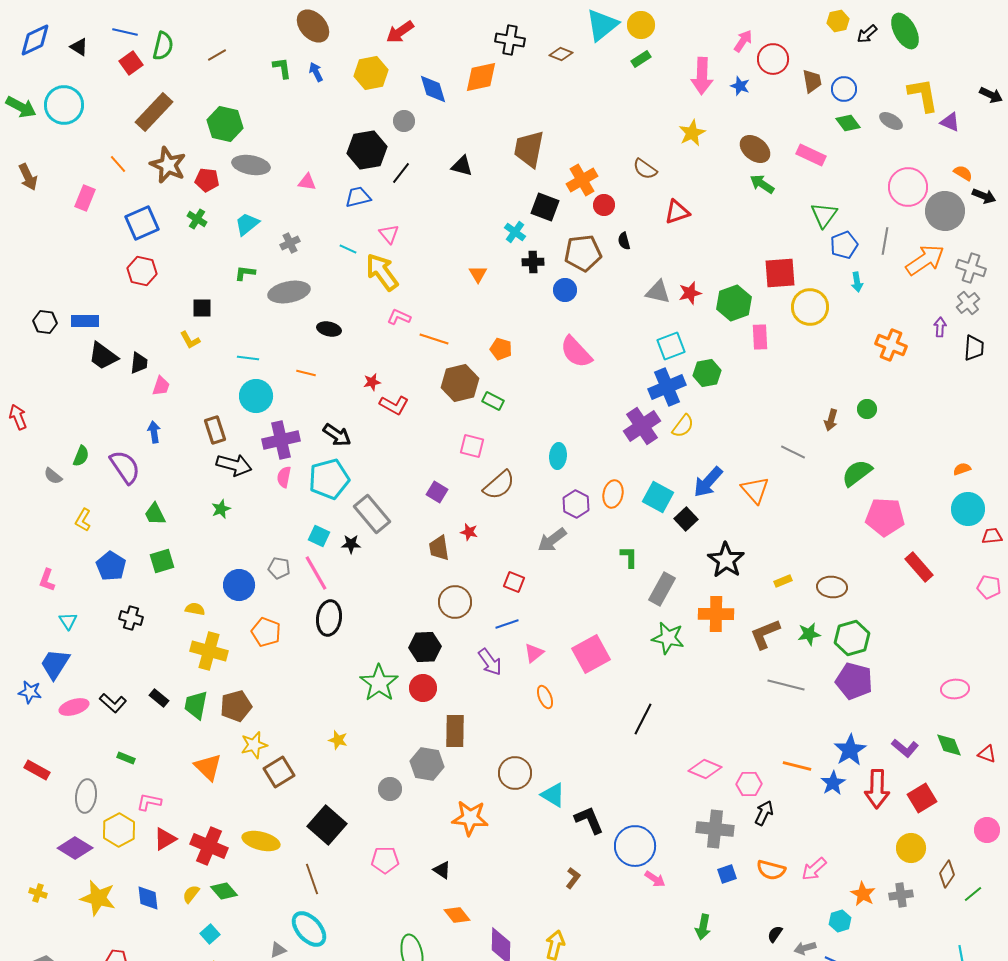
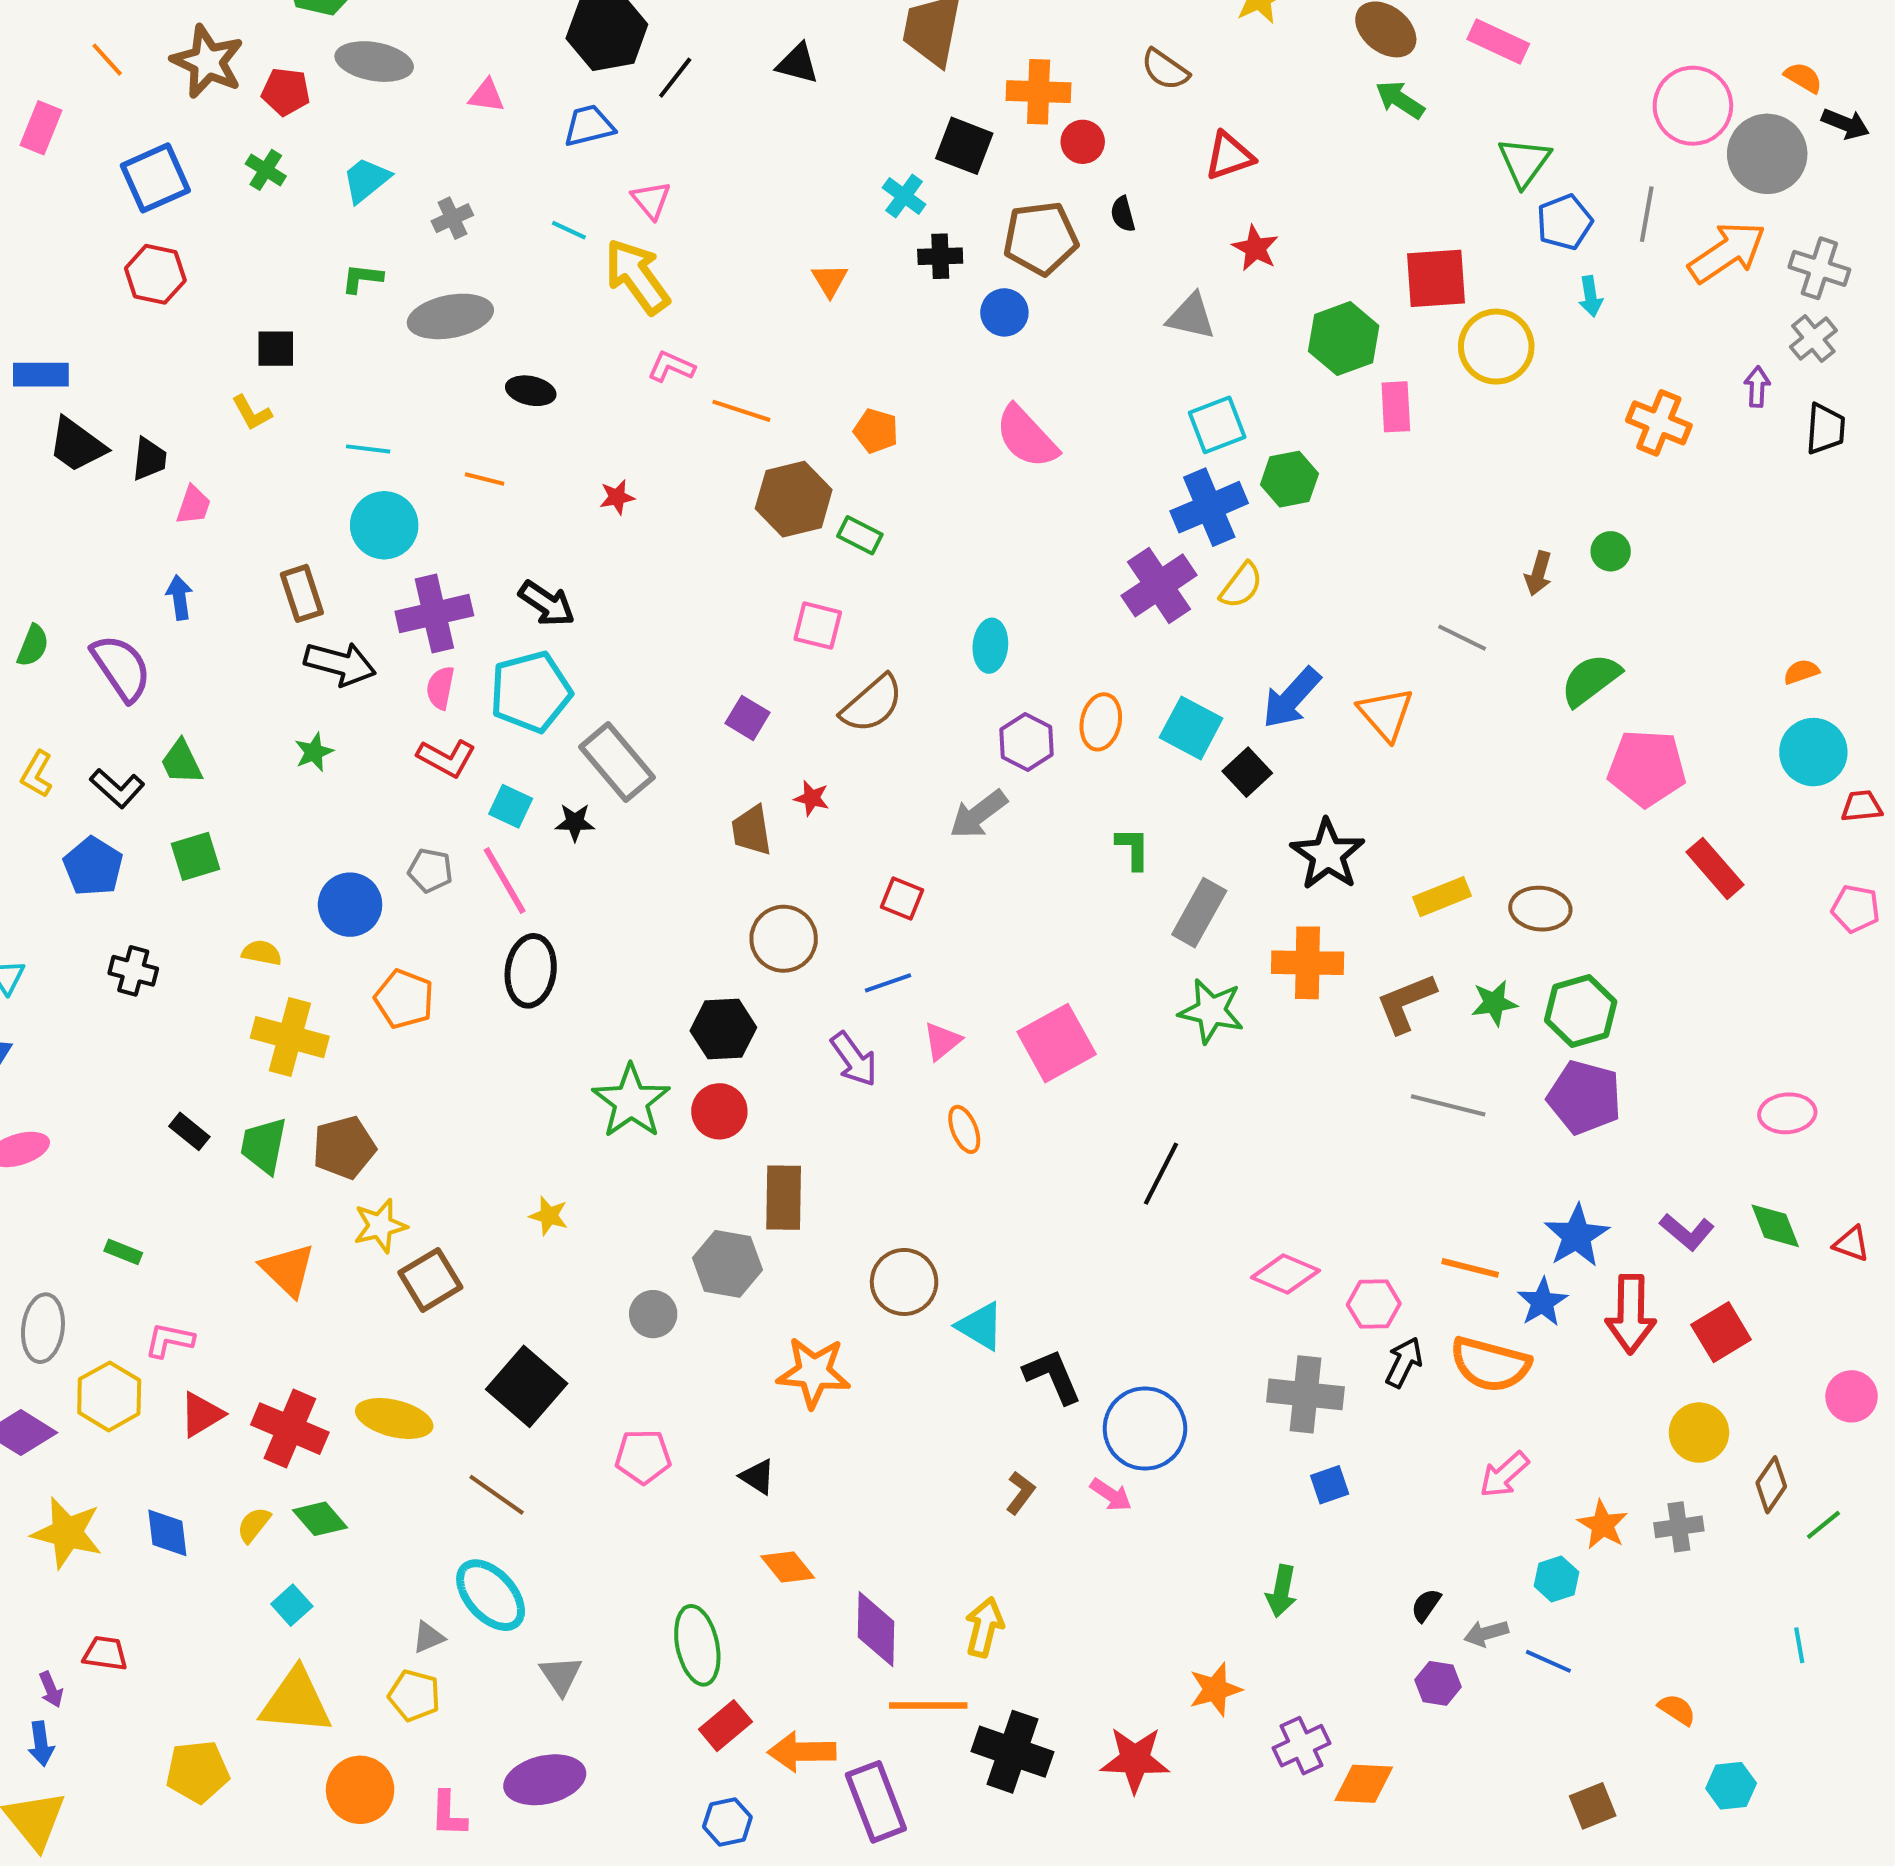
orange cross: (582, 180) -> (1039, 92), turned 32
red star: (690, 293) -> (1255, 248), moved, turned -30
red L-shape: (394, 405) -> (446, 758), moved
yellow rectangle: (783, 581) -> (1442, 897), size x1.5
black L-shape: (113, 703) -> (117, 788), moved
orange semicircle: (771, 870) -> (1490, 1364), moved, size x1.4
brown line: (312, 879) -> (497, 1495), turned -36
pink arrow: (655, 879) -> (1111, 1495), moved

